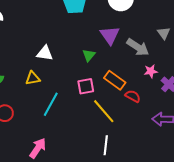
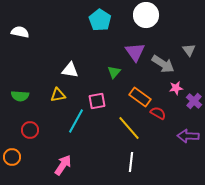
pink square: (86, 86) -> (97, 101), moved

